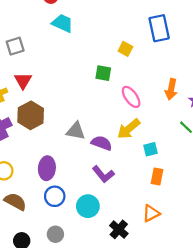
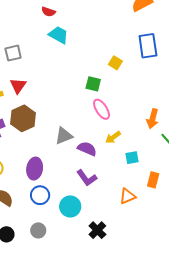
orange arrow: (171, 89) -> (153, 119), moved
pink ellipse: (131, 97) -> (102, 109), moved
yellow arrow: (129, 129) -> (113, 137), size x0.7
gray triangle: (76, 131) -> (64, 136), turned -36
orange rectangle: (157, 176) -> (153, 180), moved
orange triangle: (151, 213) -> (128, 196), moved

